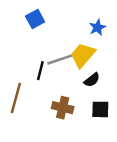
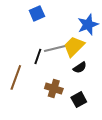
blue star: (97, 27) -> (88, 25), size x1.5
black square: (100, 109) -> (79, 100), moved, turned -35

